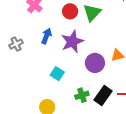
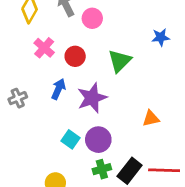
red circle: (70, 11) -> (75, 56), moved
purple circle: (95, 63) -> (98, 140), moved

